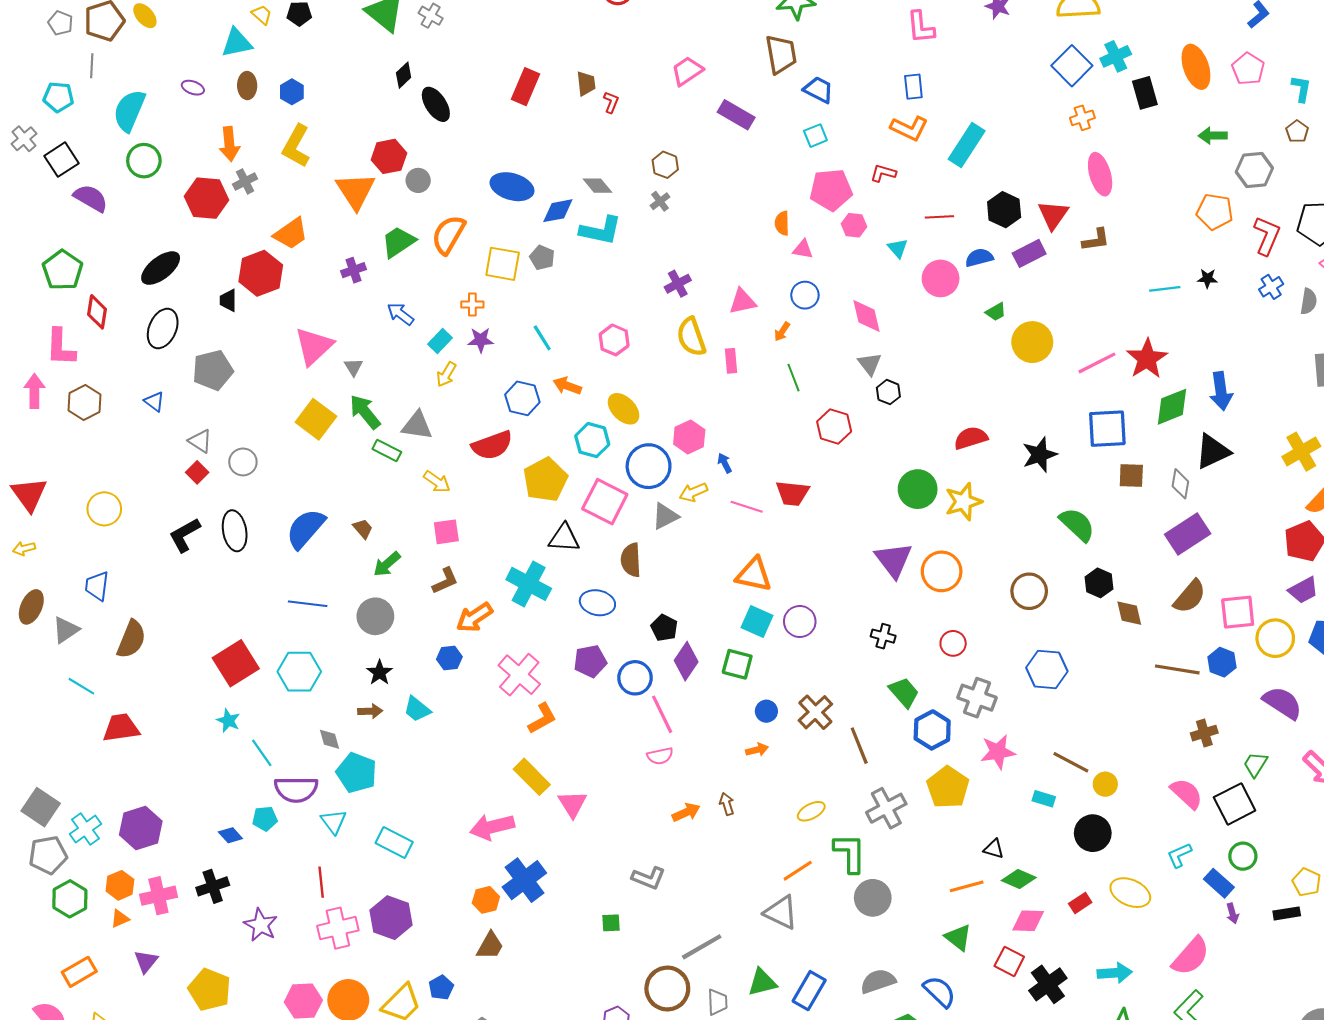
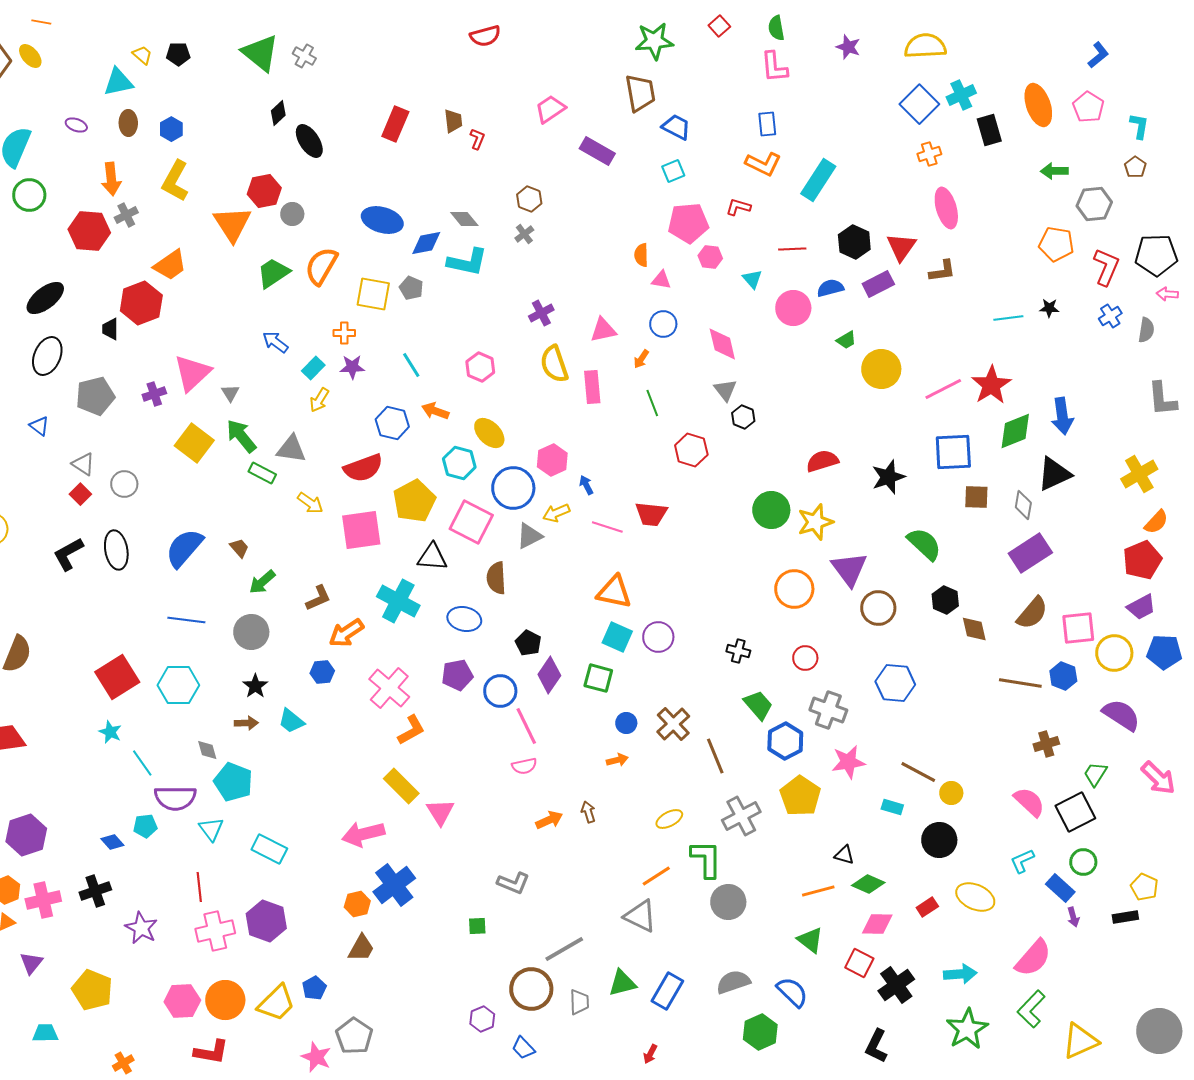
purple cross: (353, 270) -> (154, 394), moved
pink rectangle: (731, 361) -> (592, 387), size x1.4
pink square: (446, 532) -> (361, 530), moved, size x1.6
purple triangle: (894, 560) -> (849, 569), moved

